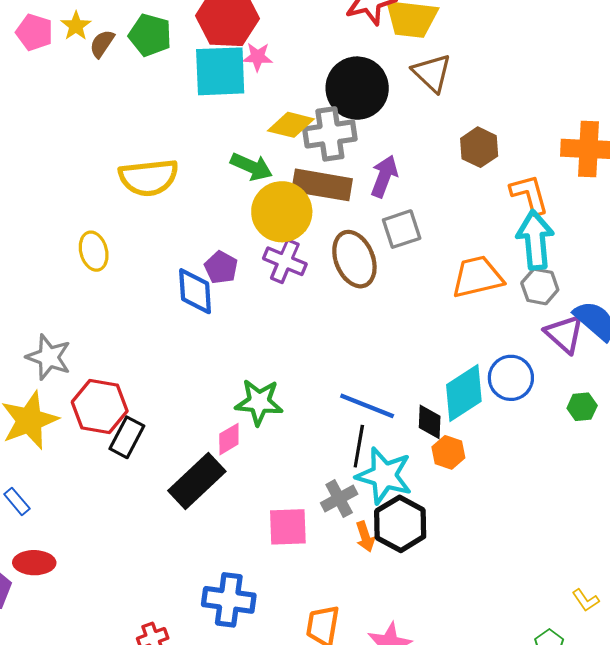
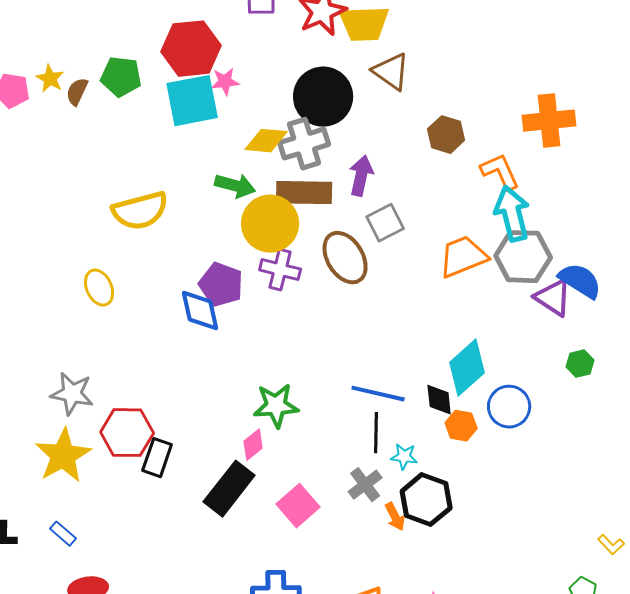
purple pentagon: (221, 267) -> (221, 285), size x1.4
gray hexagon: (540, 286) -> (523, 257), size x1.6
blue circle: (511, 378) -> (509, 407), moved
cyan star: (384, 476) -> (404, 457), size x0.5
pink square: (288, 527) -> (298, 506), moved, turned -30

